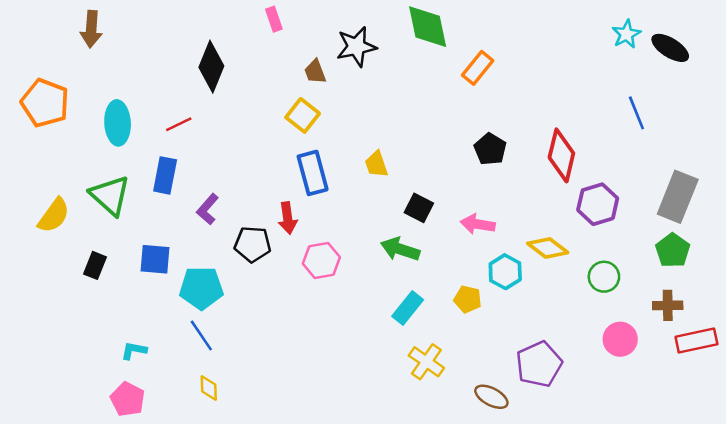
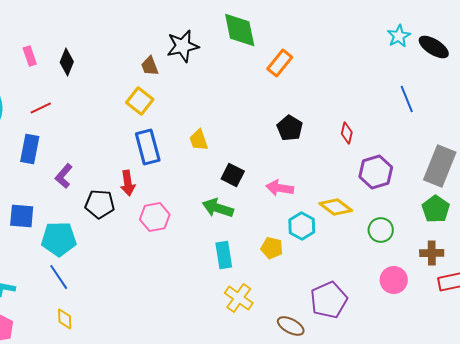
pink rectangle: (274, 19) -> (30, 56), moved
black diamond: (211, 67) -> (67, 62), size x0.7
red diamond: (561, 155) -> (347, 133), size x0.5
cyan rectangle: (408, 308) -> (224, 255), turned -48

